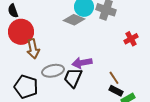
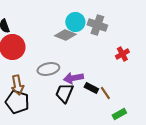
brown arrow: (33, 49) -> (17, 85), moved
gray ellipse: (53, 71) -> (48, 69), moved
black rectangle: (116, 91) -> (91, 88), moved

